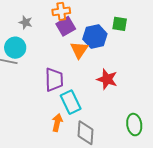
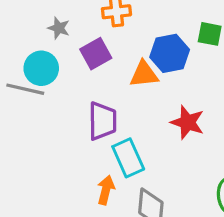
purple square: (66, 26) -> (96, 54), moved
orange triangle: (79, 50) -> (144, 74), turned 48

